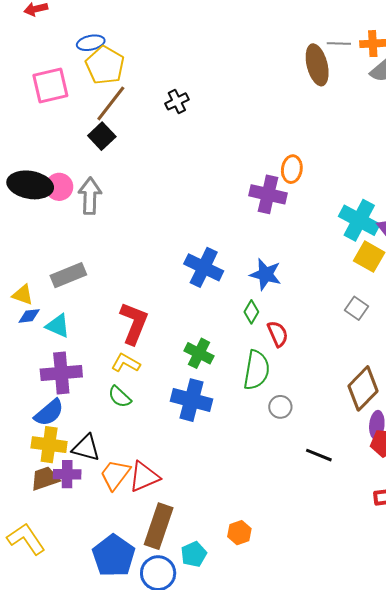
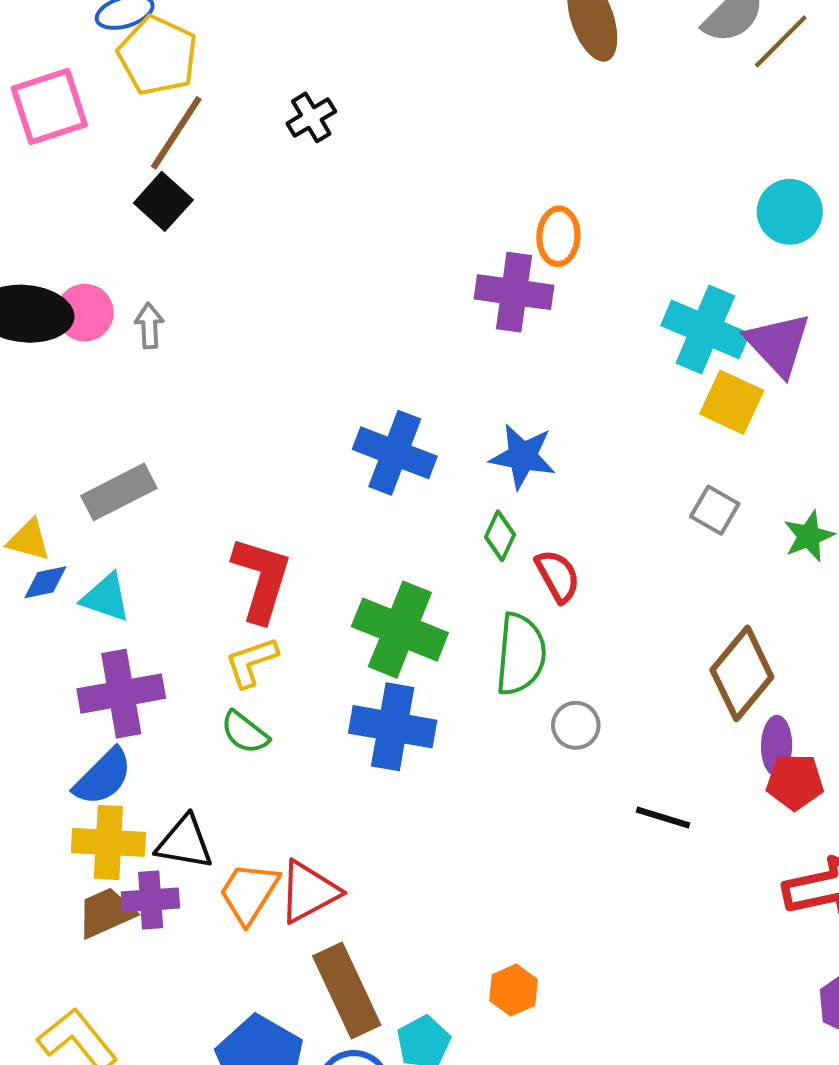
gray arrow: (90, 196) -> (149, 326), size x0.6
green cross: (199, 353) -> (400, 630), size x1.5
yellow L-shape: (126, 363) -> (251, 662), turned -44
brown rectangle: (159, 526) -> (347, 991), turned -39

